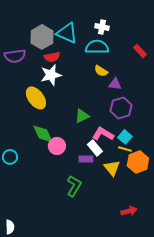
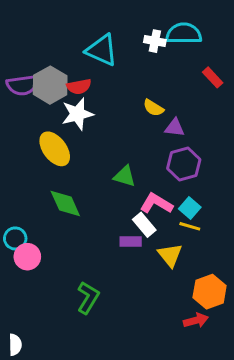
gray hexagon: (42, 37) -> (50, 85), moved
cyan semicircle: (97, 47) -> (184, 33), moved
green triangle: (82, 116) -> (125, 176), turned 42
pink circle: (57, 146) -> (27, 257), moved
orange hexagon: (138, 162) -> (210, 292), moved
green L-shape: (74, 186) -> (88, 298), moved

